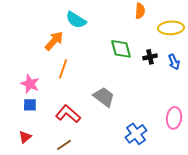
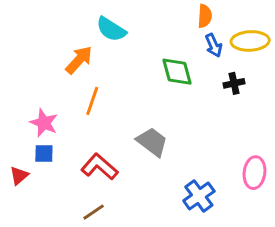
black cross: (150, 57) -> (234, 83), moved
blue arrow: (174, 62) -> (214, 45), moved
red triangle: (25, 137) -> (19, 176), moved

